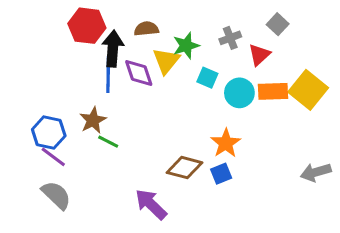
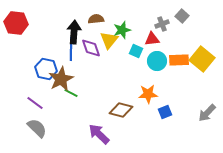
red hexagon: (87, 26) -> (16, 23), moved
gray cross: (230, 38) -> (162, 24), moved
red triangle: (259, 55) -> (152, 39), moved, turned 35
brown star: (93, 120) -> (61, 79), size x1.4
blue hexagon: (49, 133) -> (46, 69), moved
orange star: (226, 143) -> (148, 94), turned 30
gray arrow: (316, 172) -> (207, 113), turned -30
blue square: (221, 174) -> (165, 112), moved

